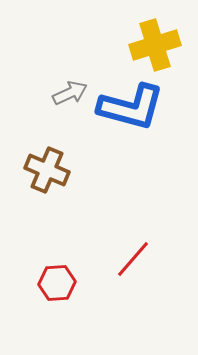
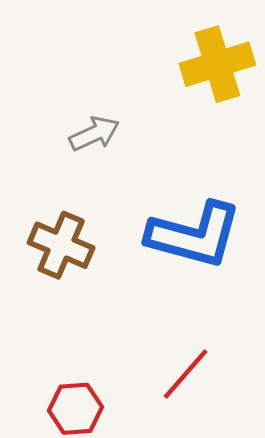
blue L-shape: (131, 107) -> (194, 235), moved

